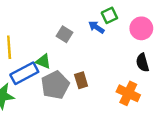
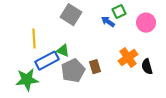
gray square: (65, 34) -> (71, 15), moved, size x1.5
black semicircle: (142, 63) -> (147, 67), moved
orange cross: (128, 93) -> (128, 58), moved, turned 30

